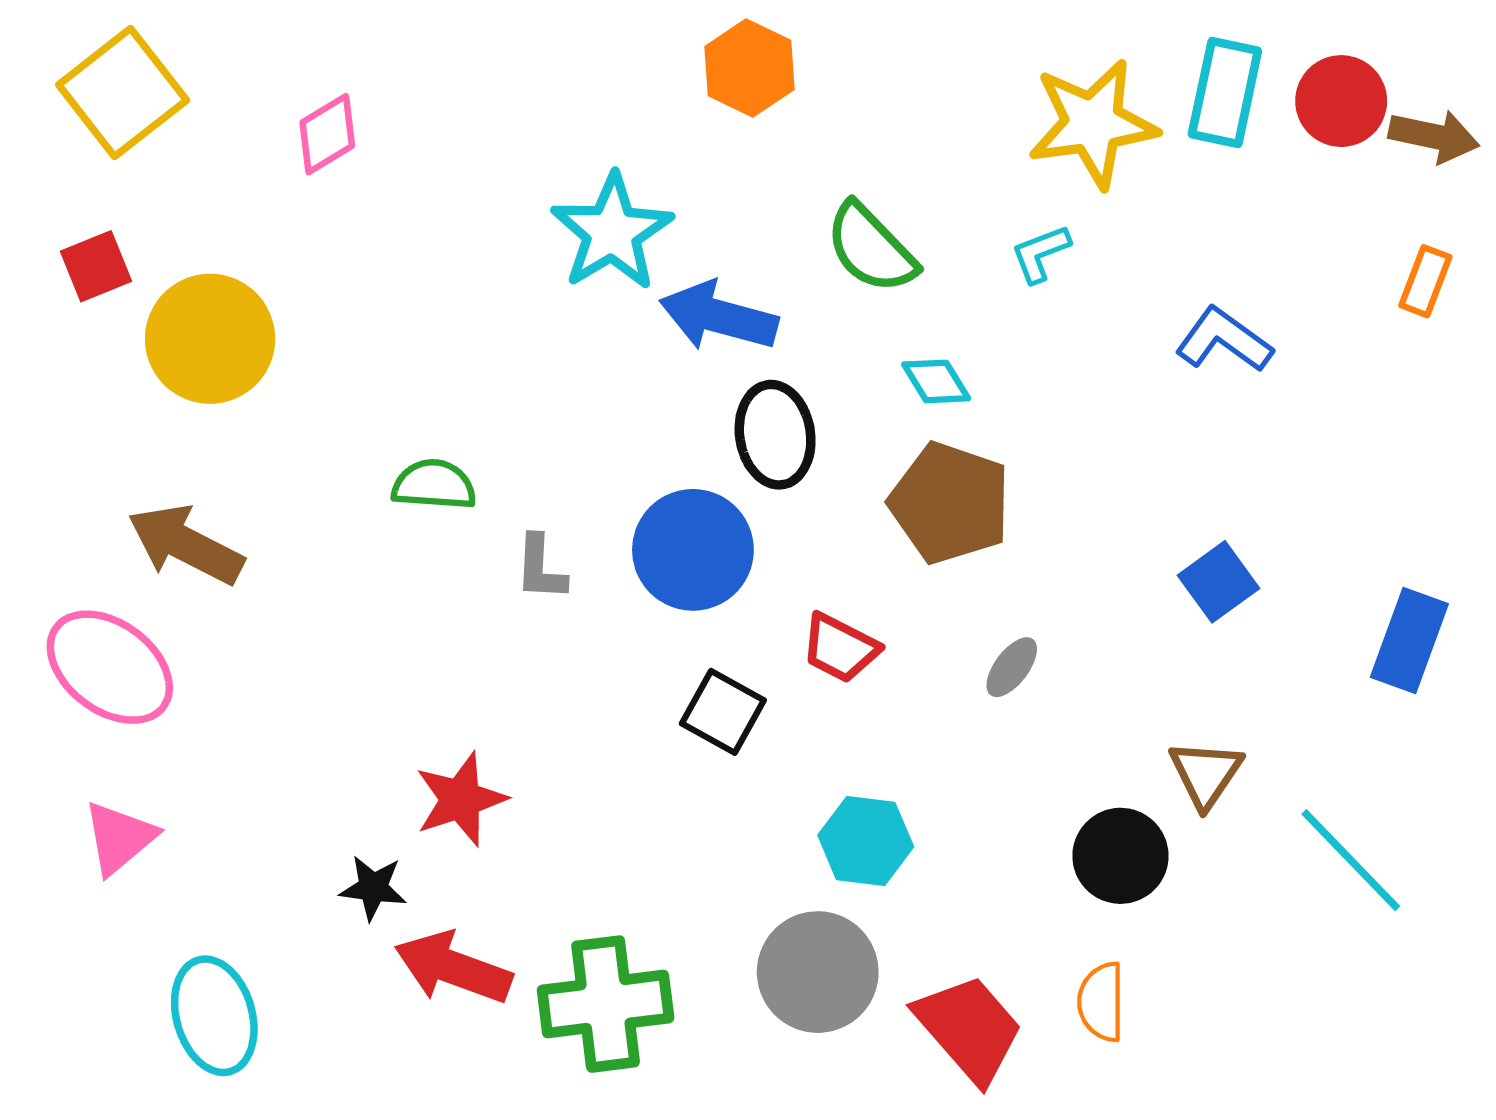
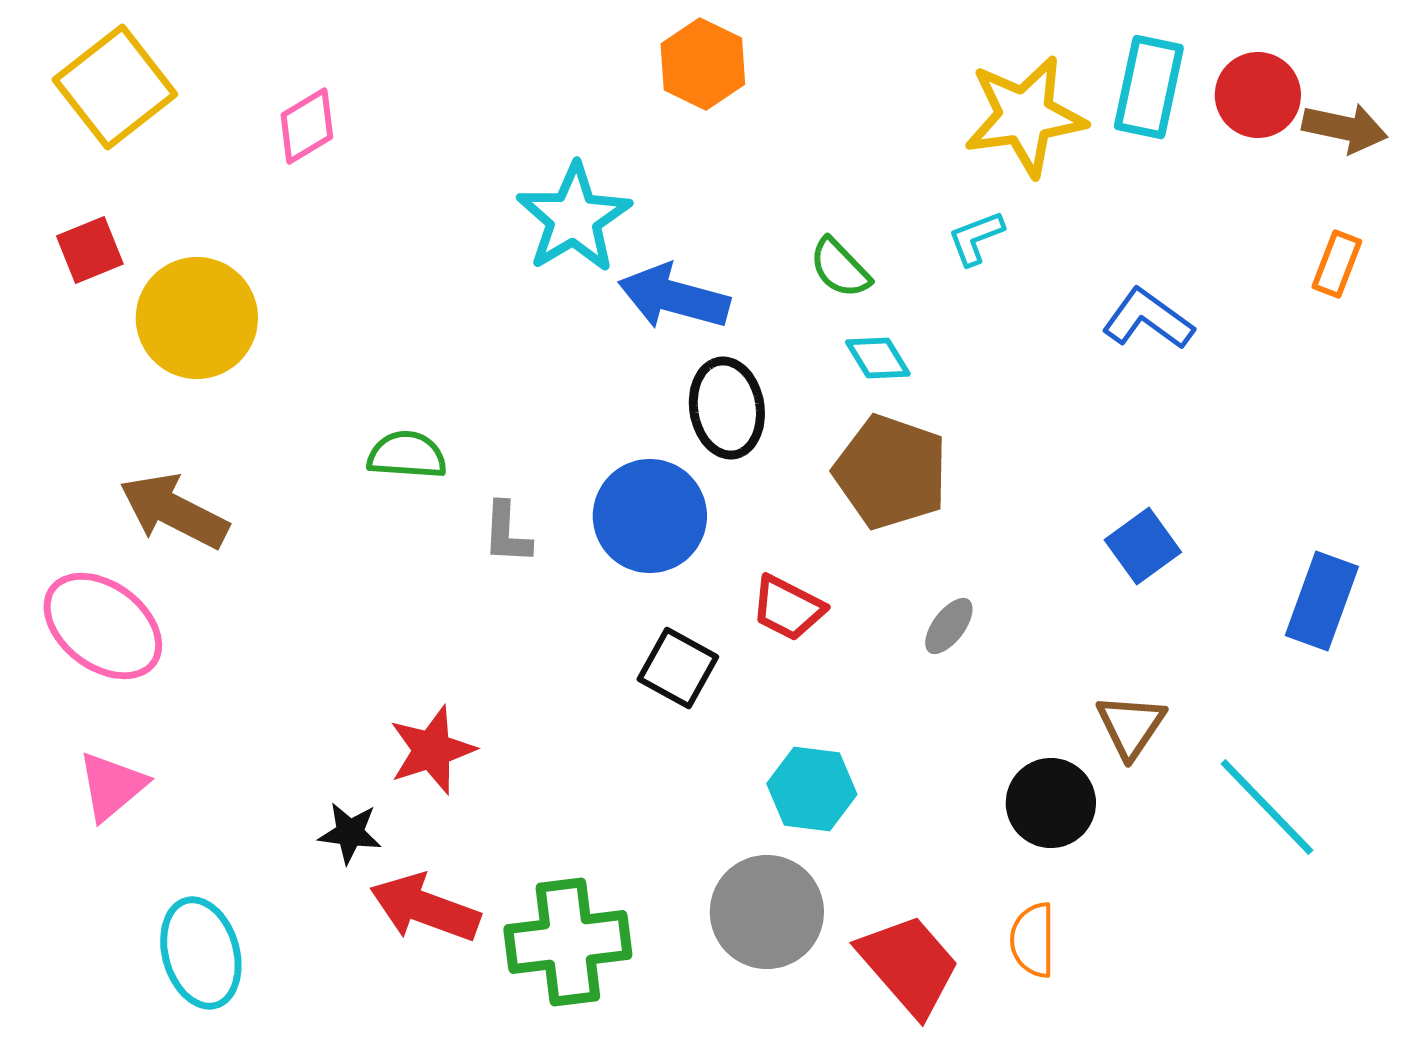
green semicircle: (871, 248) -> (840, 268), moved, size x0.7

